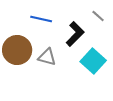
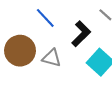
blue line: (41, 19) -> (45, 18), turned 35

